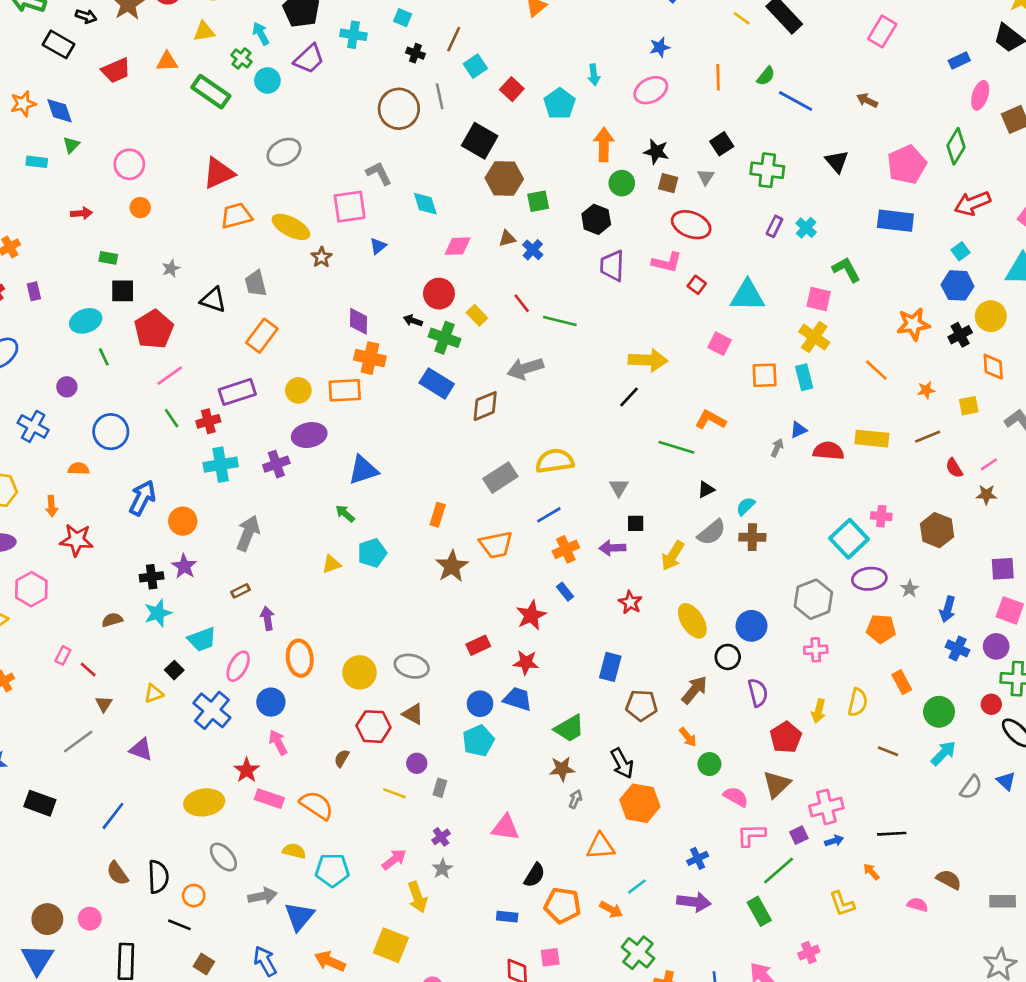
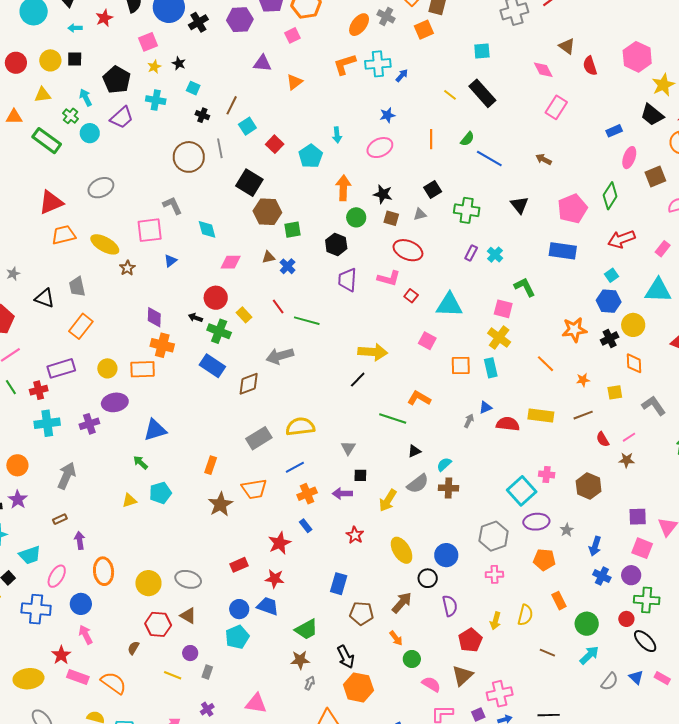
gray triangle: (706, 177) -> (420, 214), turned 40
blue cross: (212, 710) -> (36, 609), turned -36

